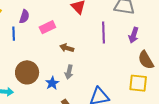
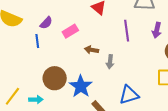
purple semicircle: (24, 16) -> (46, 23), turned 32
gray arrow: (69, 72) -> (110, 62), moved
blue star: (52, 83) -> (81, 86), size x1.6

